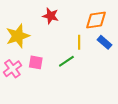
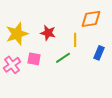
red star: (51, 16) -> (48, 33), moved
blue rectangle: (104, 42) -> (99, 53), moved, turned 72

